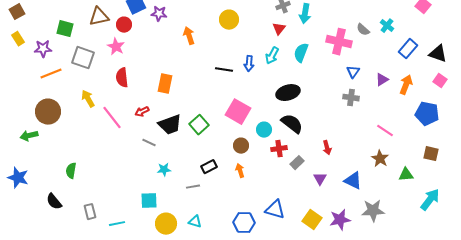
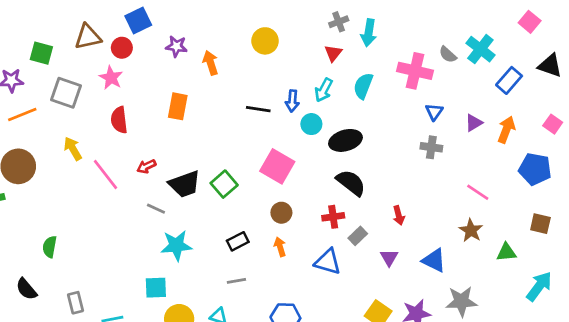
purple star: (159, 14) -> (176, 46), moved
cyan cross: (387, 26) -> (480, 49), size x1.5
black triangle: (438, 54) -> (550, 65), moved
orange rectangle: (165, 84) -> (178, 106), moved
cyan circle: (264, 130) -> (311, 124), moved
cyan star: (164, 170) -> (176, 245), size x1.6
gray line: (193, 187) -> (236, 281), moved
blue triangle: (275, 210) -> (328, 262), moved

